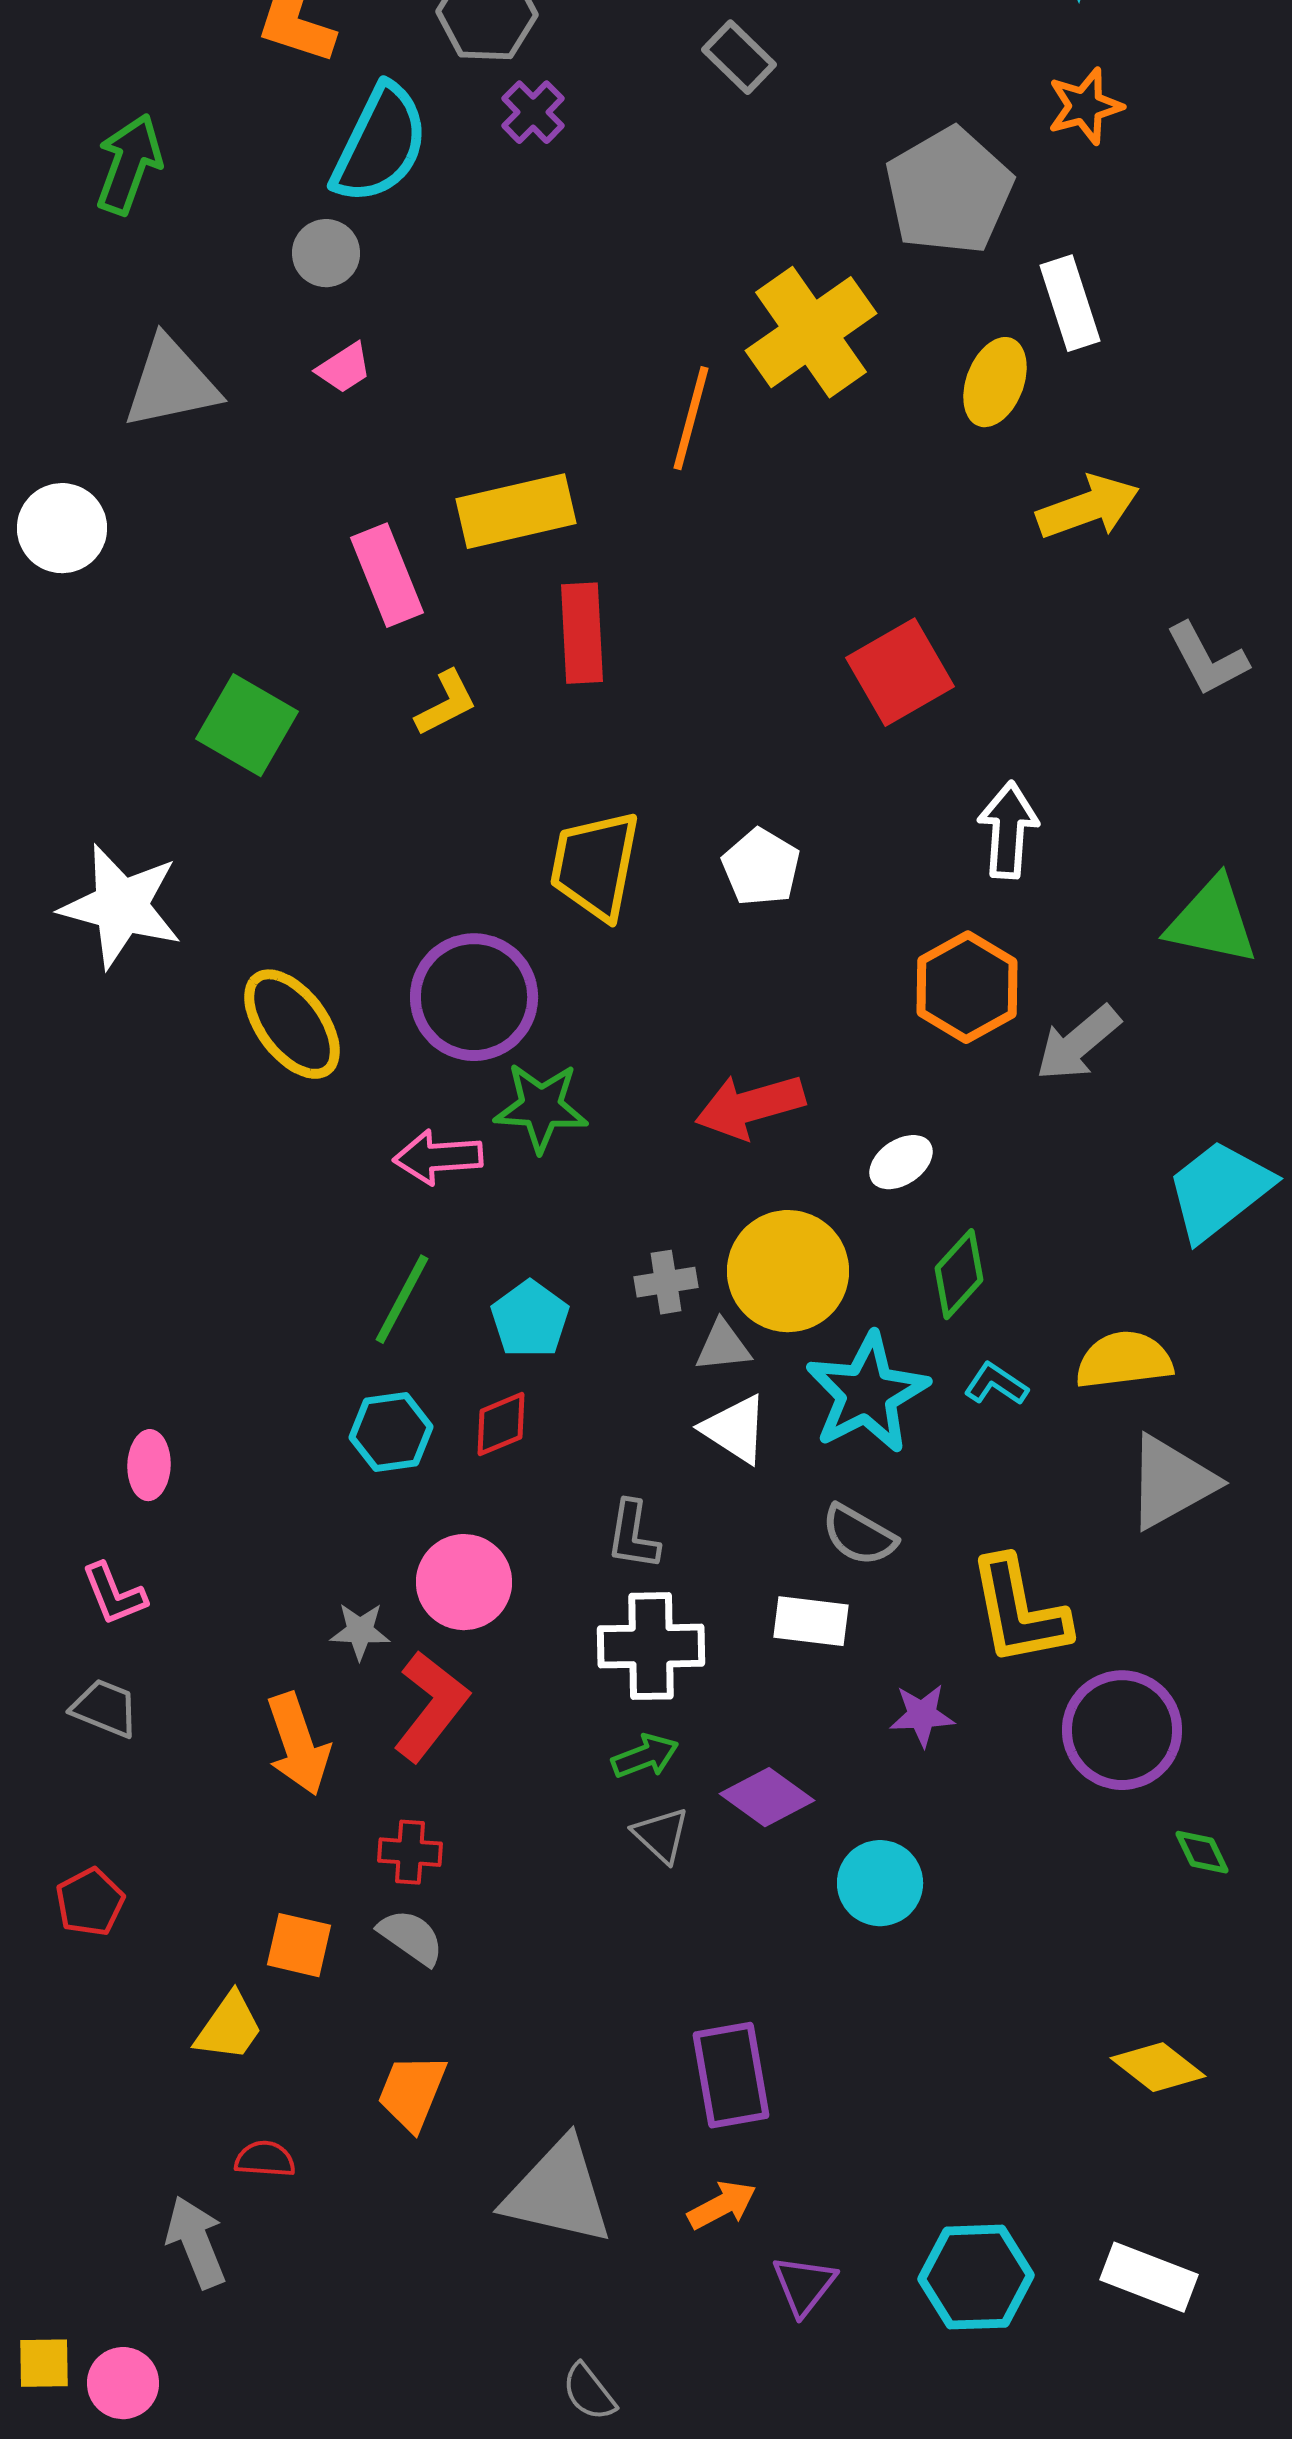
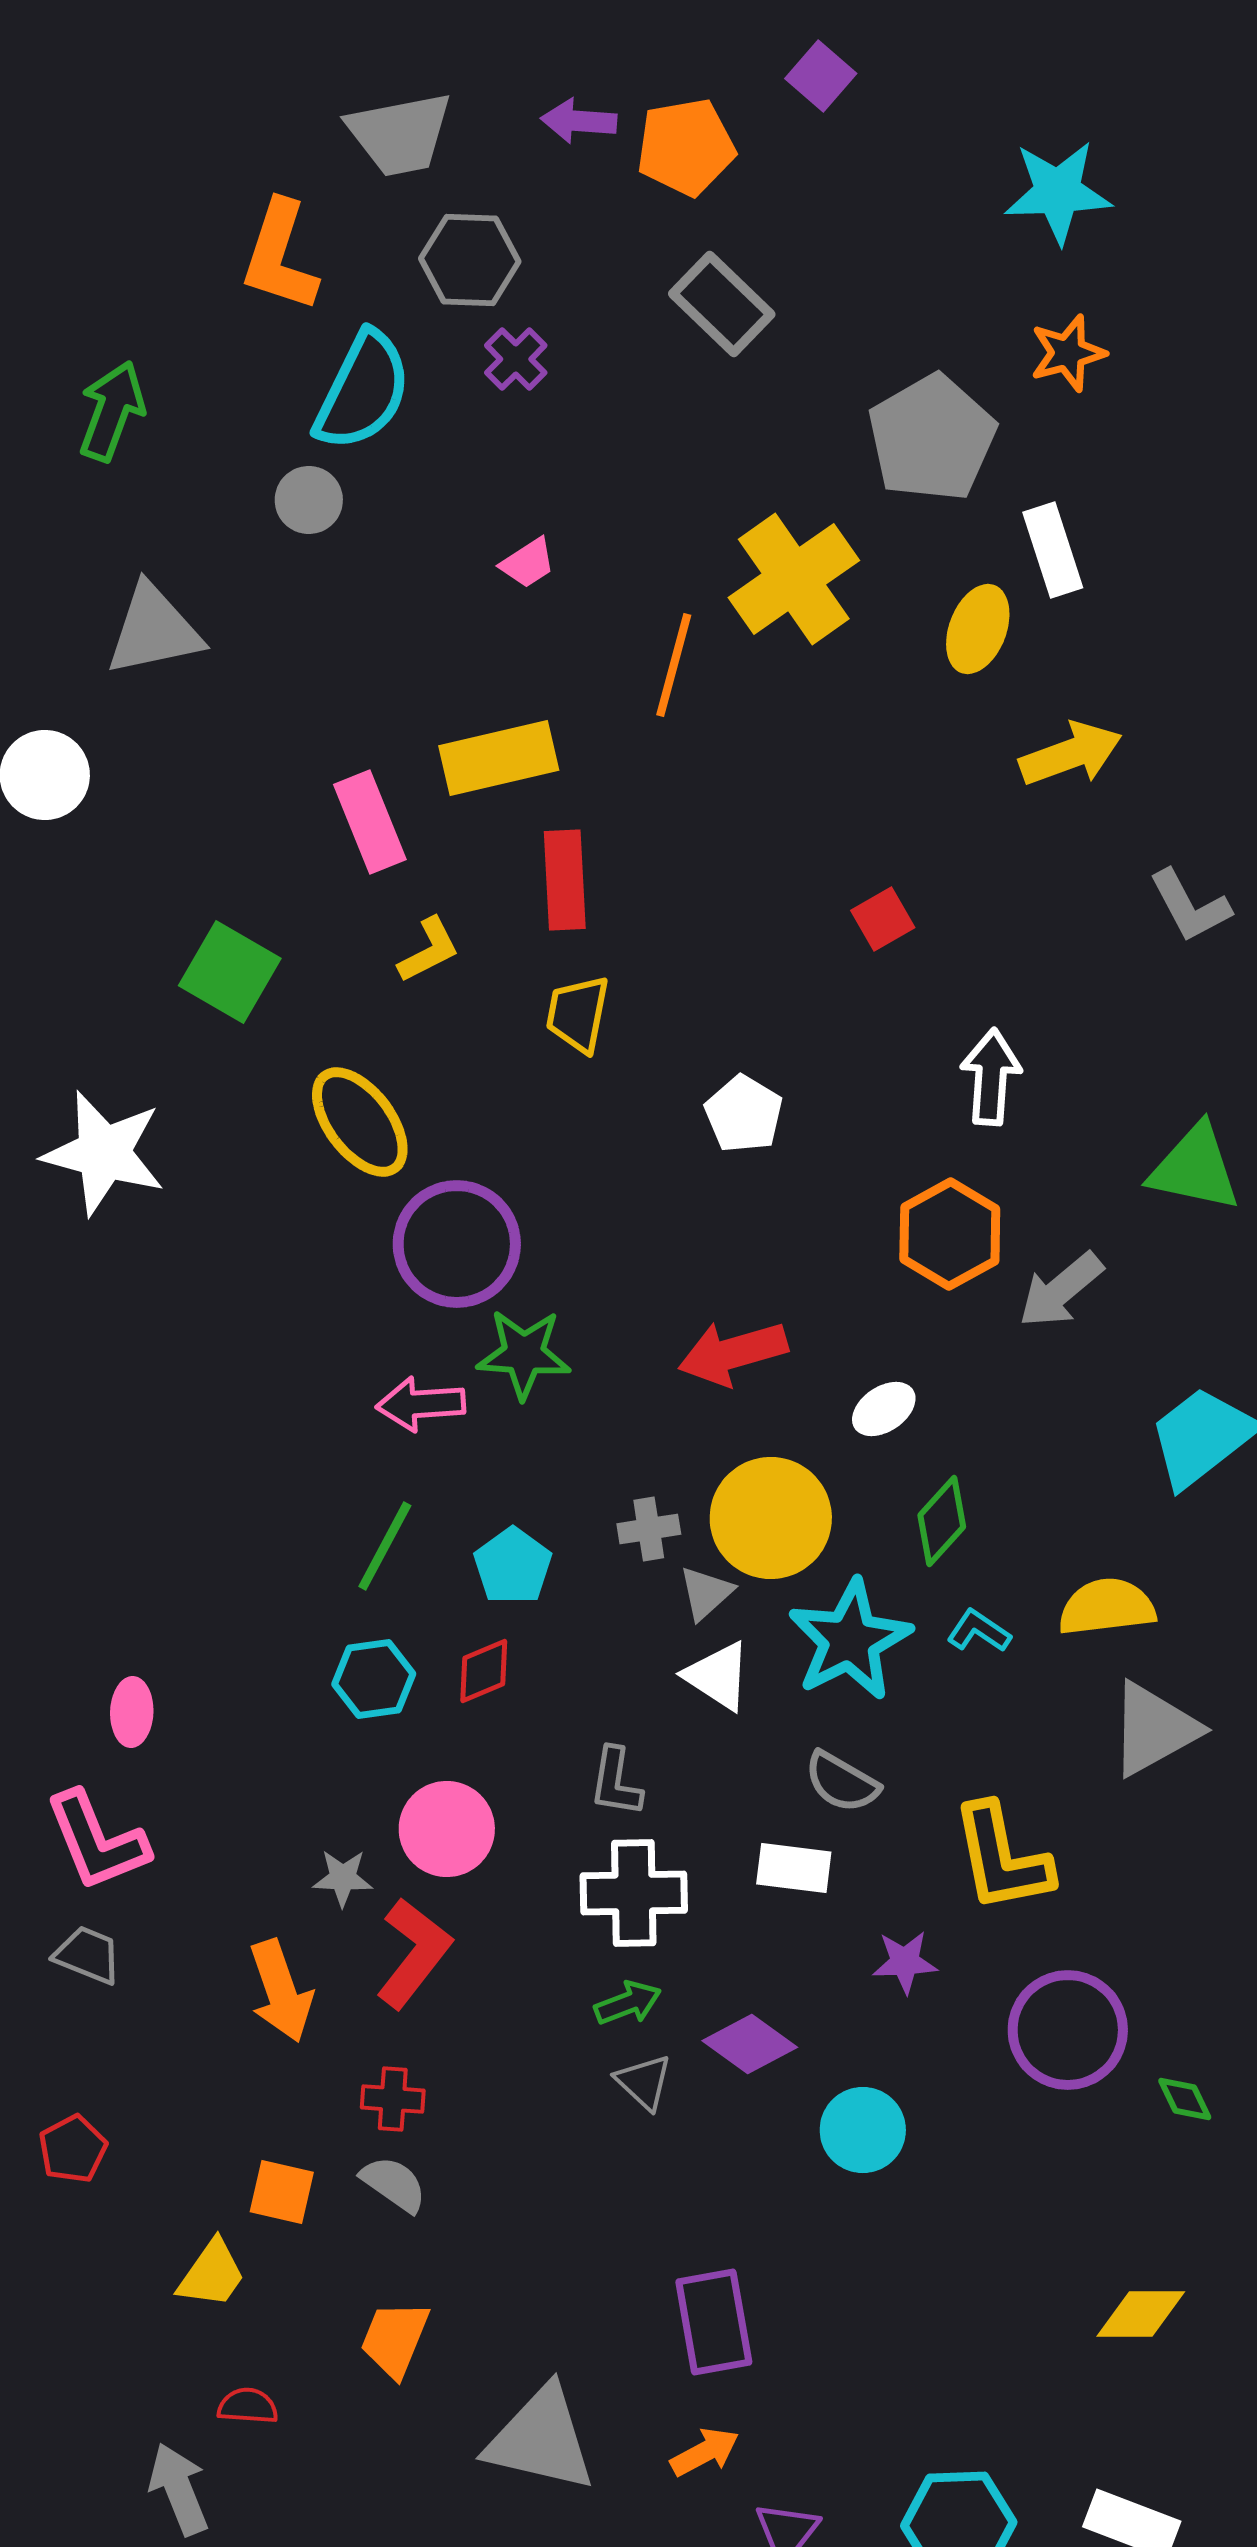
gray rectangle: (739, 57) -> (722, 304), size x1.4
pink trapezoid: (344, 368) -> (528, 563), moved
red square: (900, 672) -> (883, 919), size x0.6
yellow trapezoid: (595, 865) -> (578, 1014), moved, size x0.7
yellow ellipse: (292, 1024) -> (360, 1122), moved
gray triangle: (723, 1346) -> (706, 1593), turned -36
pink L-shape: (114, 1594) -> (97, 1841), size x1.6
purple circle: (1122, 1730) -> (1068, 2030), moved
yellow diamond: (1158, 2067) -> (1141, 2314), turned -38

